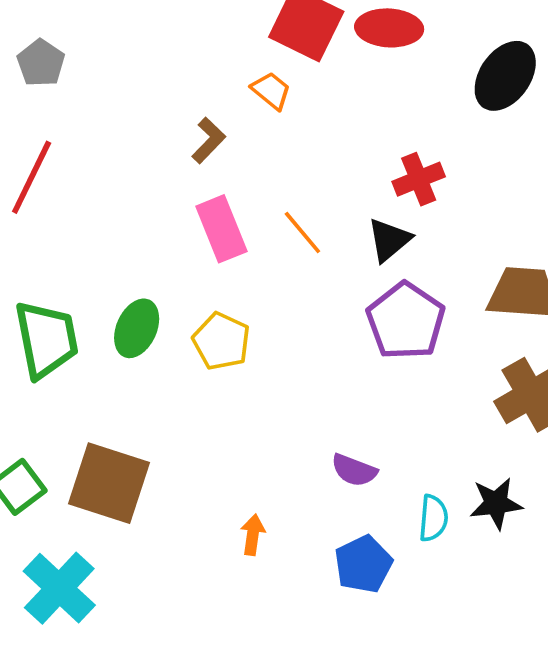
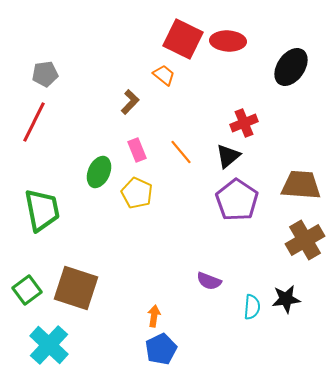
gray pentagon: (41, 63) -> (45, 74), moved, turned 30
pink rectangle: (221, 229) -> (137, 150), size x0.7
green ellipse: (137, 328) -> (99, 172), moved
yellow pentagon: (221, 341) -> (137, 193), moved
blue pentagon: (363, 564) -> (161, 349), moved

